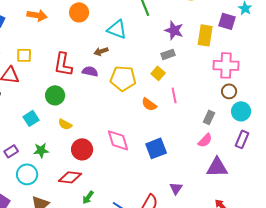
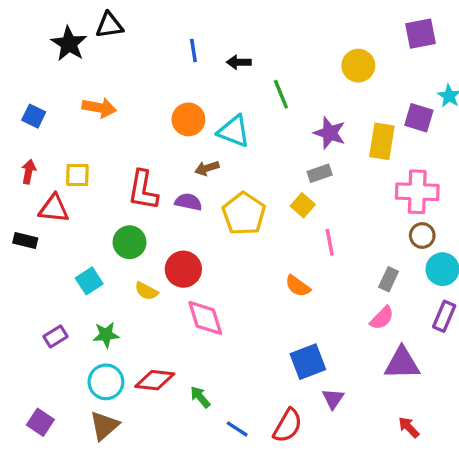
orange circle: (79, 12) -> (188, 119), moved
yellow pentagon: (123, 78) -> (244, 214), turned 30
orange semicircle: (149, 104) -> (298, 286), moved
pink diamond: (118, 140) -> (205, 318), moved
blue square: (156, 148) -> (308, 362), moved
red circle: (82, 149) -> (183, 269), moved
cyan circle: (27, 174) -> (106, 382), moved
green arrow: (88, 197) -> (200, 397), moved, turned 104

